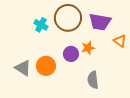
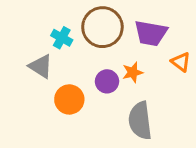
gray triangle: (23, 68) -> (41, 66), moved
gray semicircle: (93, 80) -> (140, 121), size x1.4

